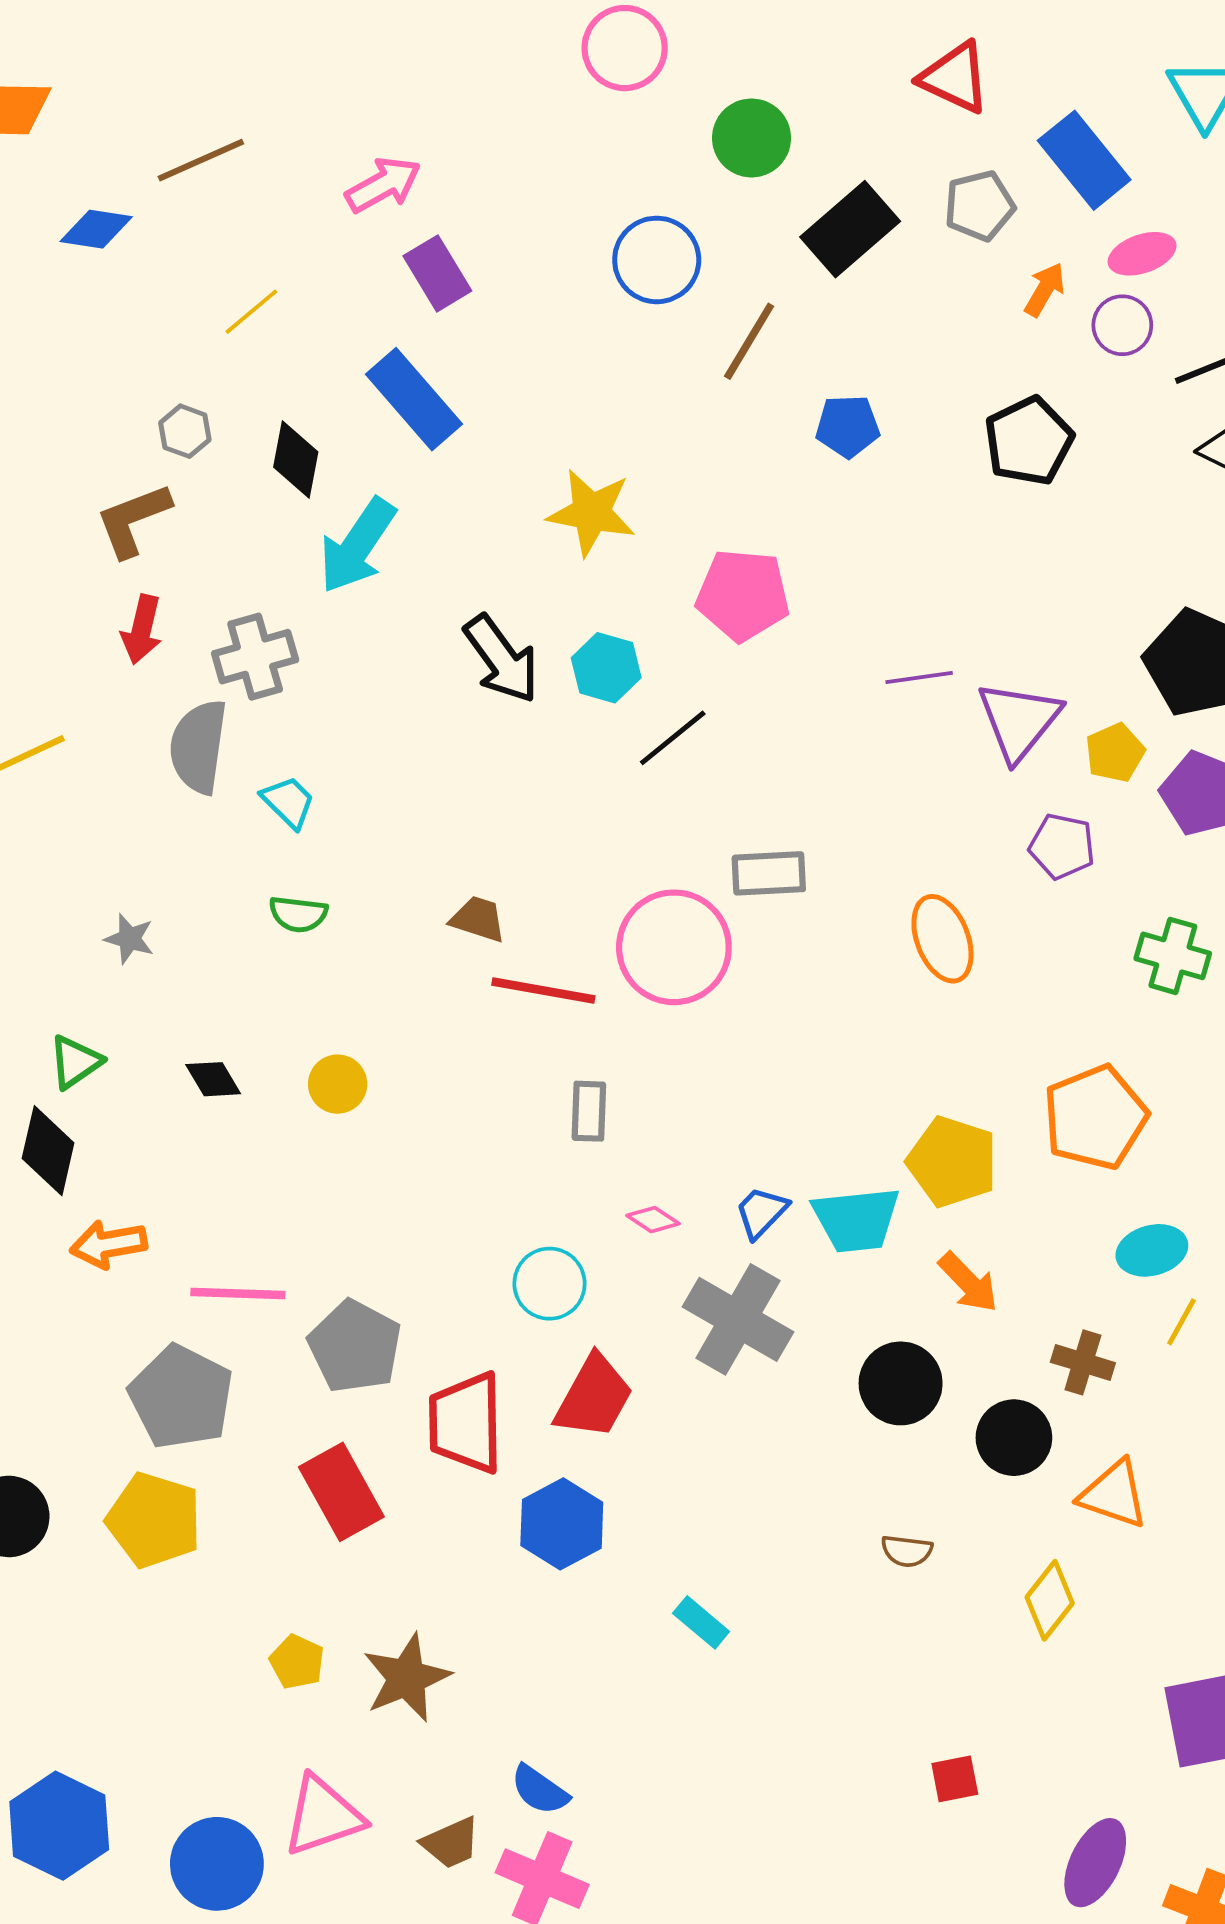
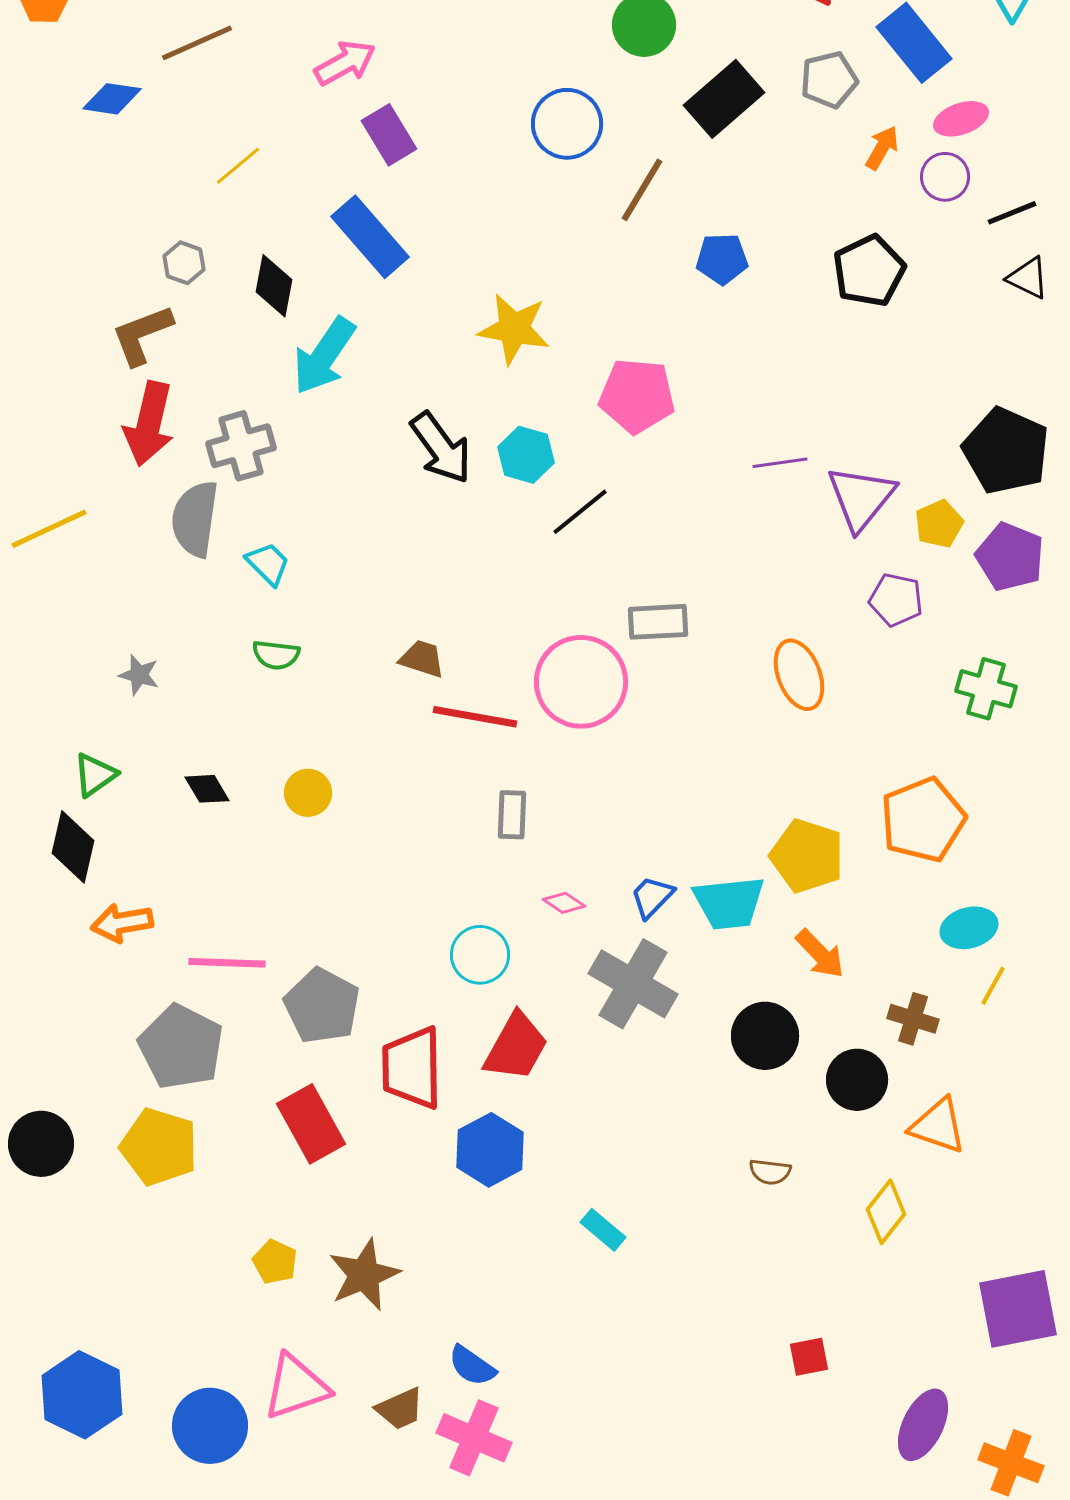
red arrow: (142, 629) -> (149, 424), size x1.5

